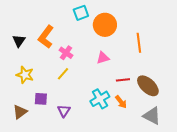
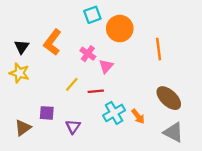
pink cross: (66, 53) -> (88, 54), moved
pink triangle: (103, 58) -> (106, 66), moved, turned -32
yellow star: (25, 75) -> (19, 73), moved
red line: (123, 80) -> (96, 91), moved

